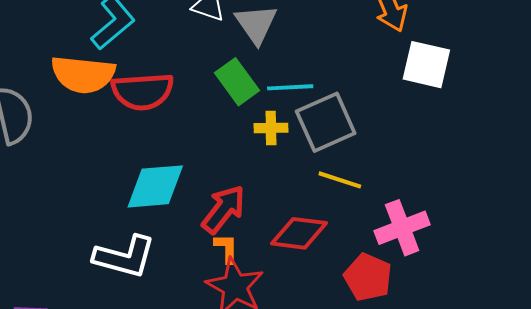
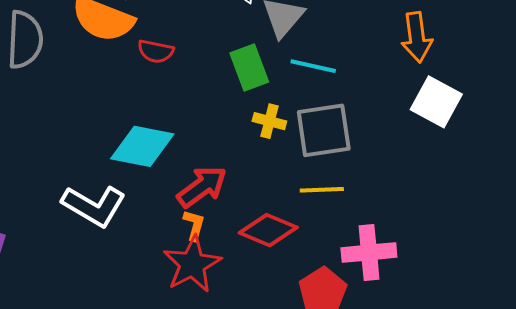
cyan line: (290, 87) -> (313, 66), moved
red semicircle: (143, 91) -> (156, 51), size x0.6
yellow line: (340, 180) -> (322, 190), turned -36

